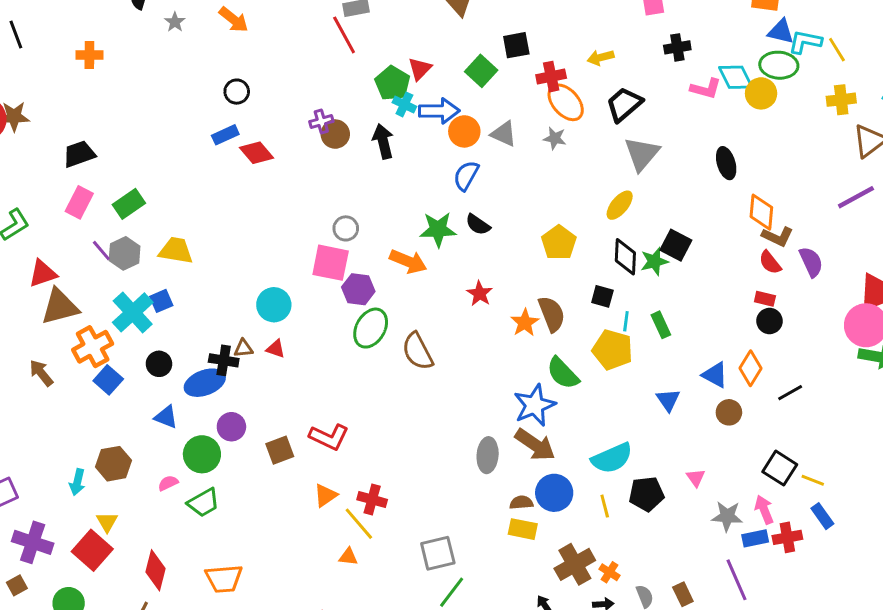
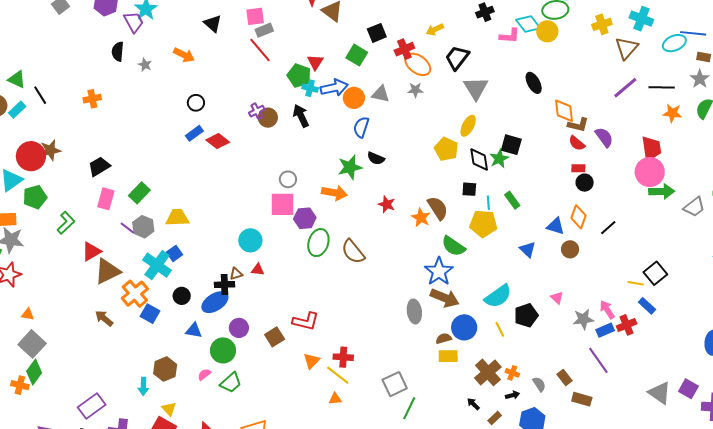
yellow pentagon: (559, 243) -> (446, 149), moved
black square: (780, 468) -> (655, 273), moved, turned 30

